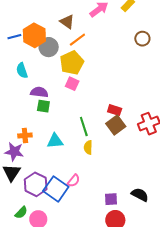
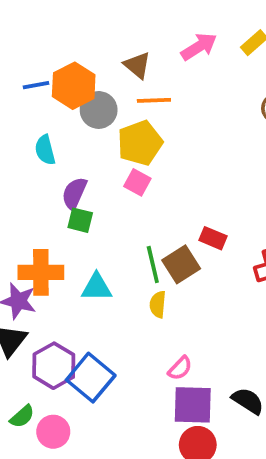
orange line: (77, 40) -> (154, 100), turned 30
purple semicircle: (39, 92) -> (74, 193), turned -78
brown square: (116, 125) -> (181, 264), moved
orange cross: (25, 135) -> (41, 272), size x1.6
pink semicircle: (74, 181) -> (180, 368), moved
purple square: (111, 199) -> (193, 405), size x1.6

